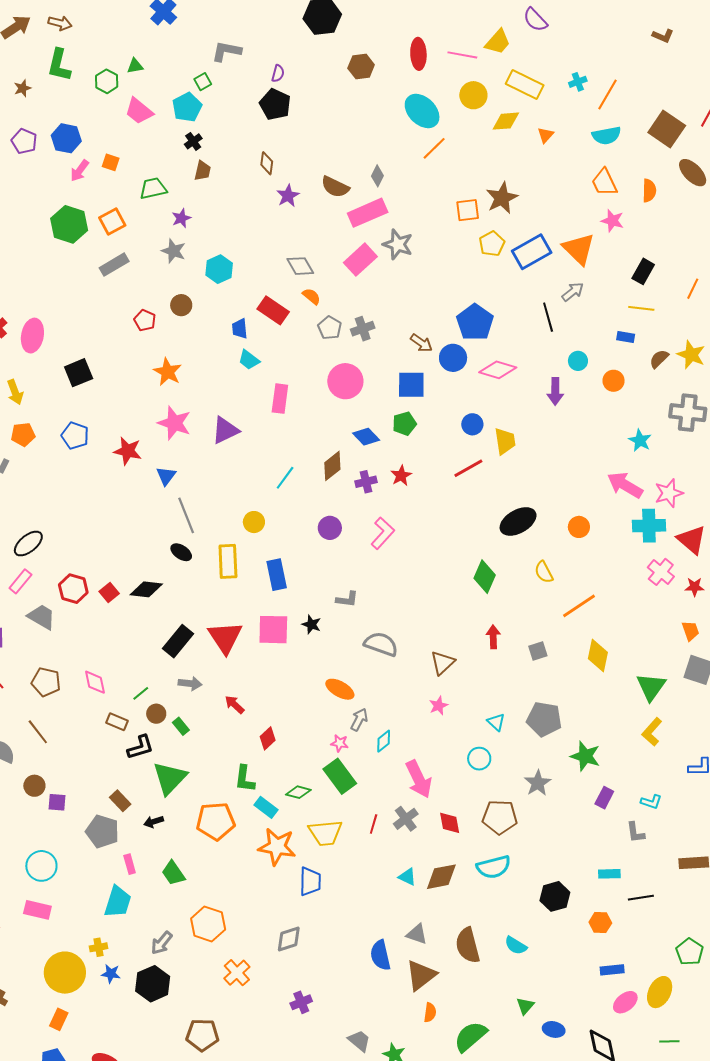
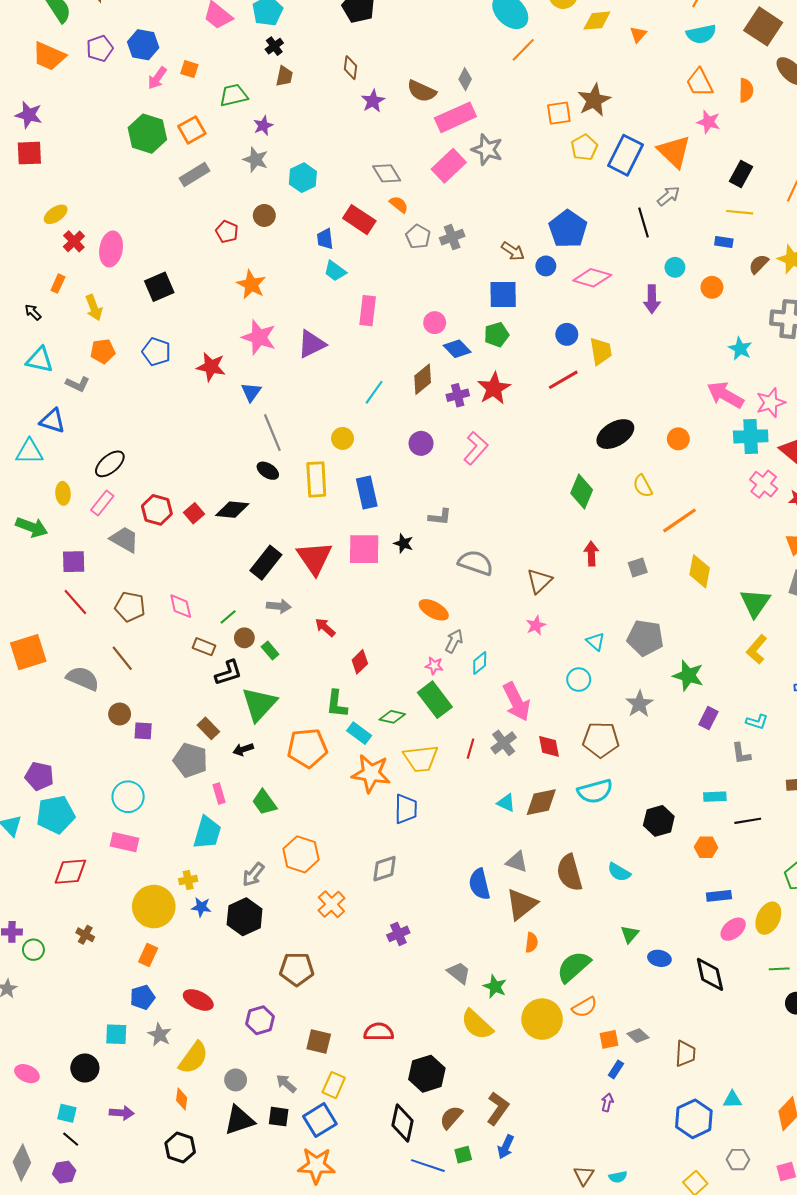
purple pentagon: (24, 141) -> (100, 48), turned 30
blue rectangle: (532, 252) -> (625, 155), turned -33
blue circle: (453, 358) -> (546, 266), size x0.7
pink circle: (345, 381) -> (435, 323), moved, size x0.6
red star: (401, 476) -> (494, 388), size x1.5

